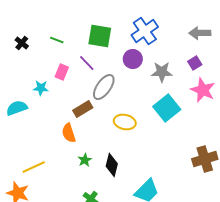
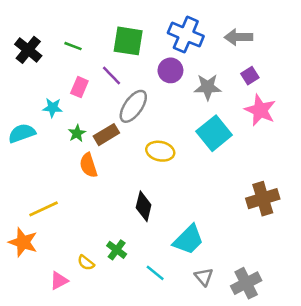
blue cross: (145, 31) -> (186, 35), turned -32
gray arrow: (200, 33) -> (238, 37), moved
black cross: (22, 43) -> (28, 50), size x1.5
green star: (85, 160) -> (77, 133), moved

